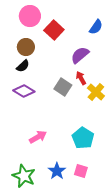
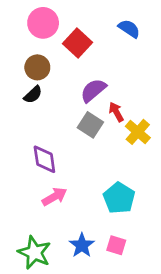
blue semicircle: (96, 27) -> (129, 29), moved, turned -91
purple semicircle: (80, 55) -> (93, 90), moved
purple diamond: (24, 91) -> (44, 159), moved, turned 50

